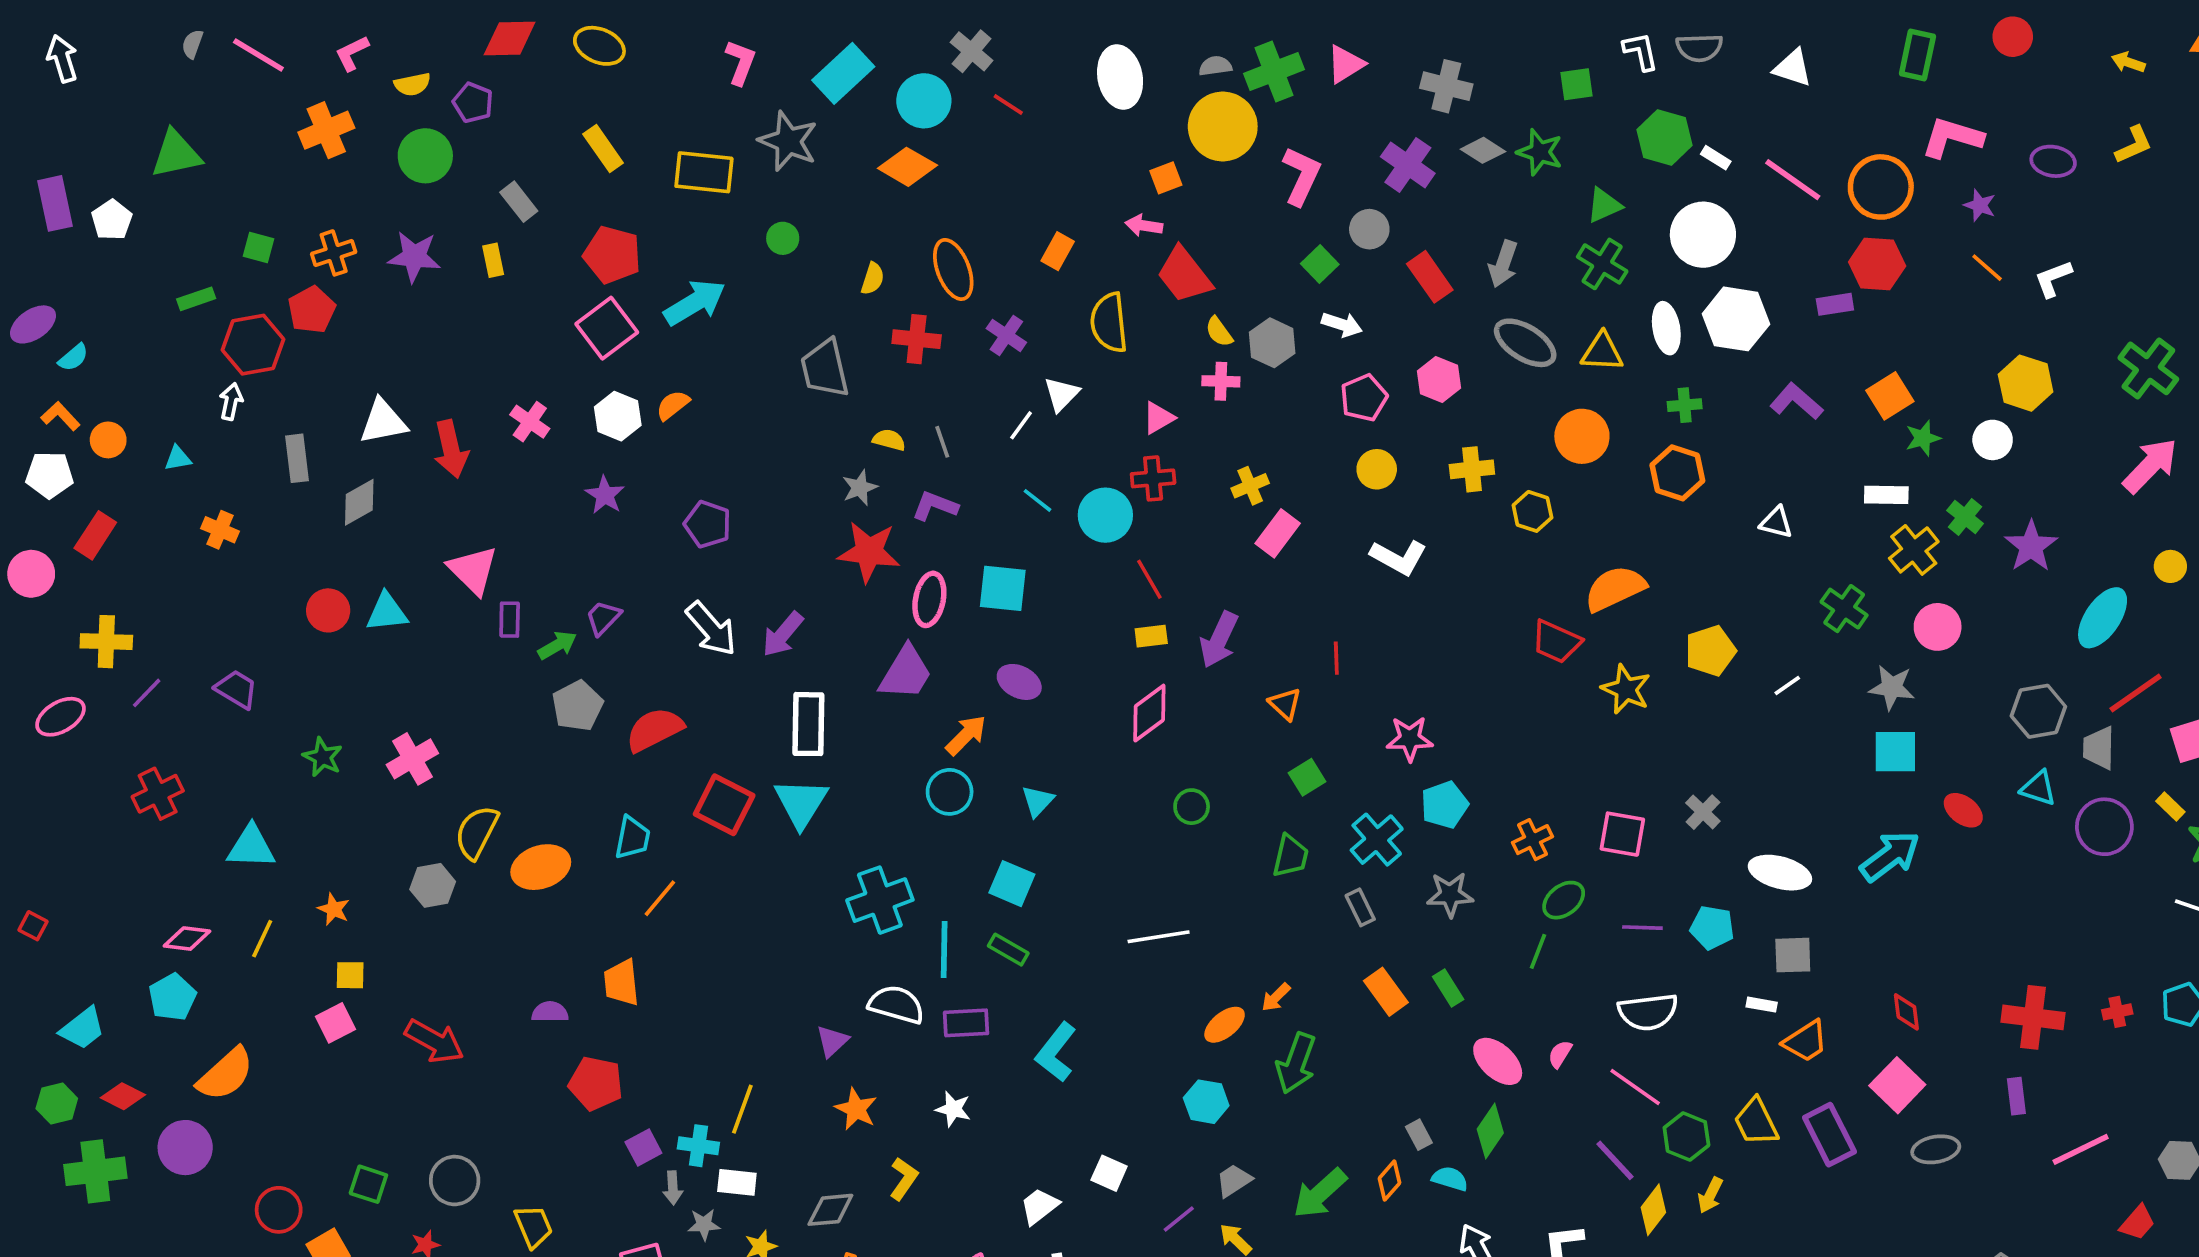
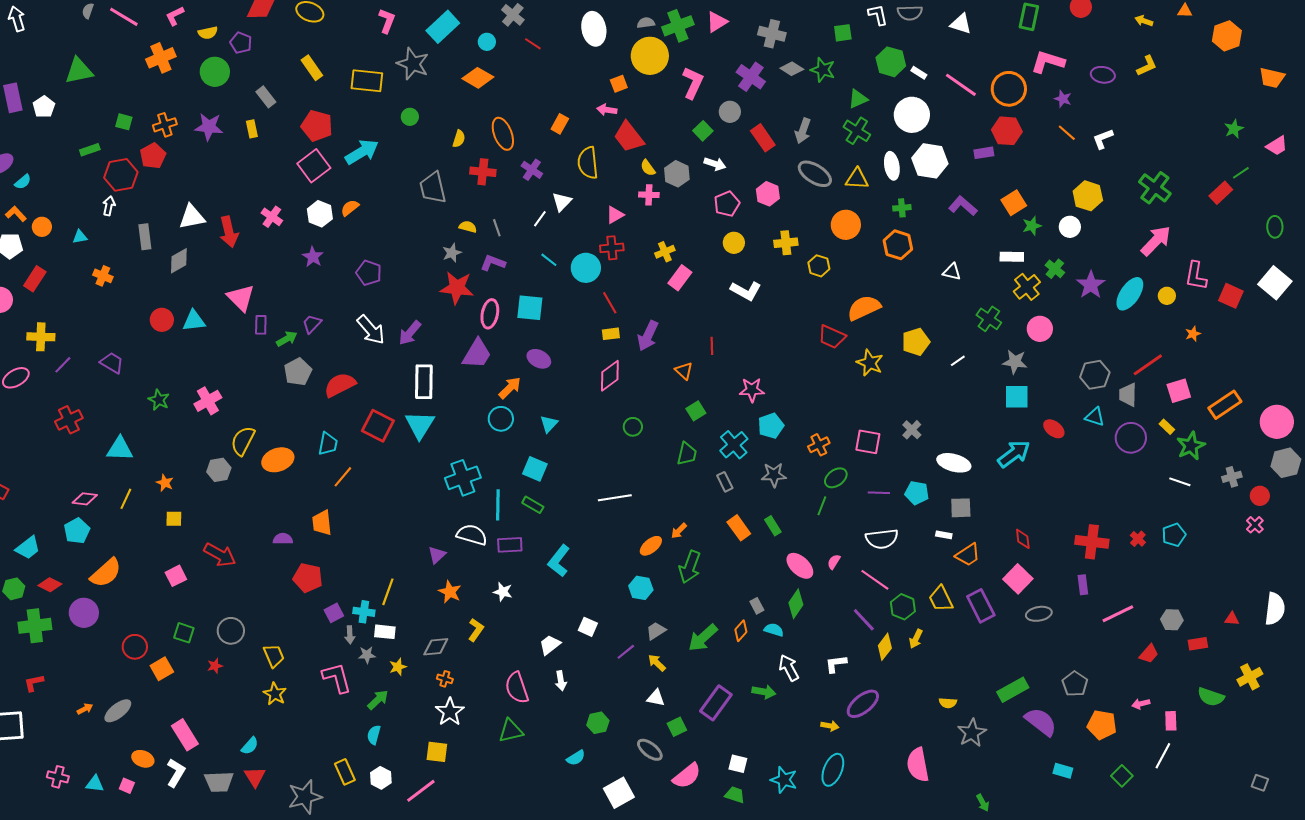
cyan circle: (924, 101) -> (487, 42), size x0.6
cyan ellipse: (2103, 618) -> (1130, 294), moved
red cross: (2117, 1012) -> (1138, 539), turned -35
pink square: (335, 1023) -> (176, 576), moved

